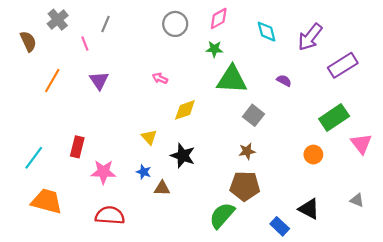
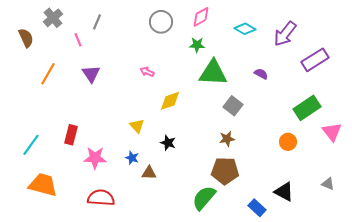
cyan diamond: (267, 32) -> (245, 29), turned -45
black star: (183, 156) -> (168, 143), size x0.7

